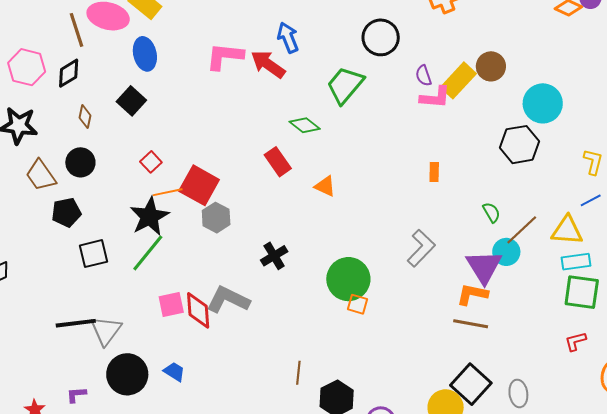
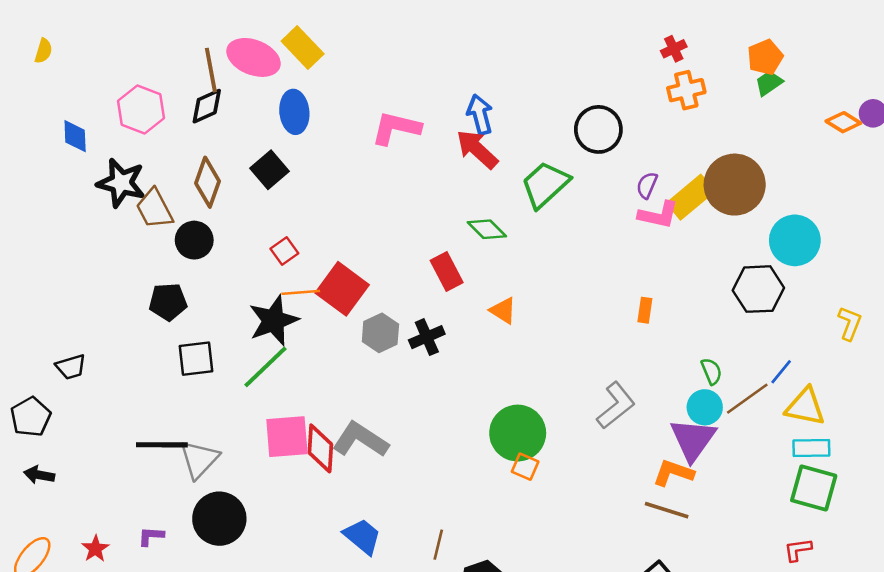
red arrow: (268, 64) -> (477, 149), moved
brown circle: (491, 66) -> (735, 185), size x1.6
black diamond: (69, 73) -> (207, 106), moved
purple semicircle: (424, 76) -> (647, 185), turned 35
brown diamond: (85, 117) -> (208, 182), size x1.6
brown trapezoid: (41, 175) -> (154, 209), moved
blue line: (591, 200) -> (781, 372), moved, turned -30
gray hexagon: (216, 218) -> (380, 333), moved
cyan circle: (506, 252) -> (705, 407), moved
black cross: (274, 256) -> (427, 337), moved
pink square: (171, 305) -> (287, 437), size x1.4
blue trapezoid: (174, 372) -> (362, 536), moved, size x1.4

